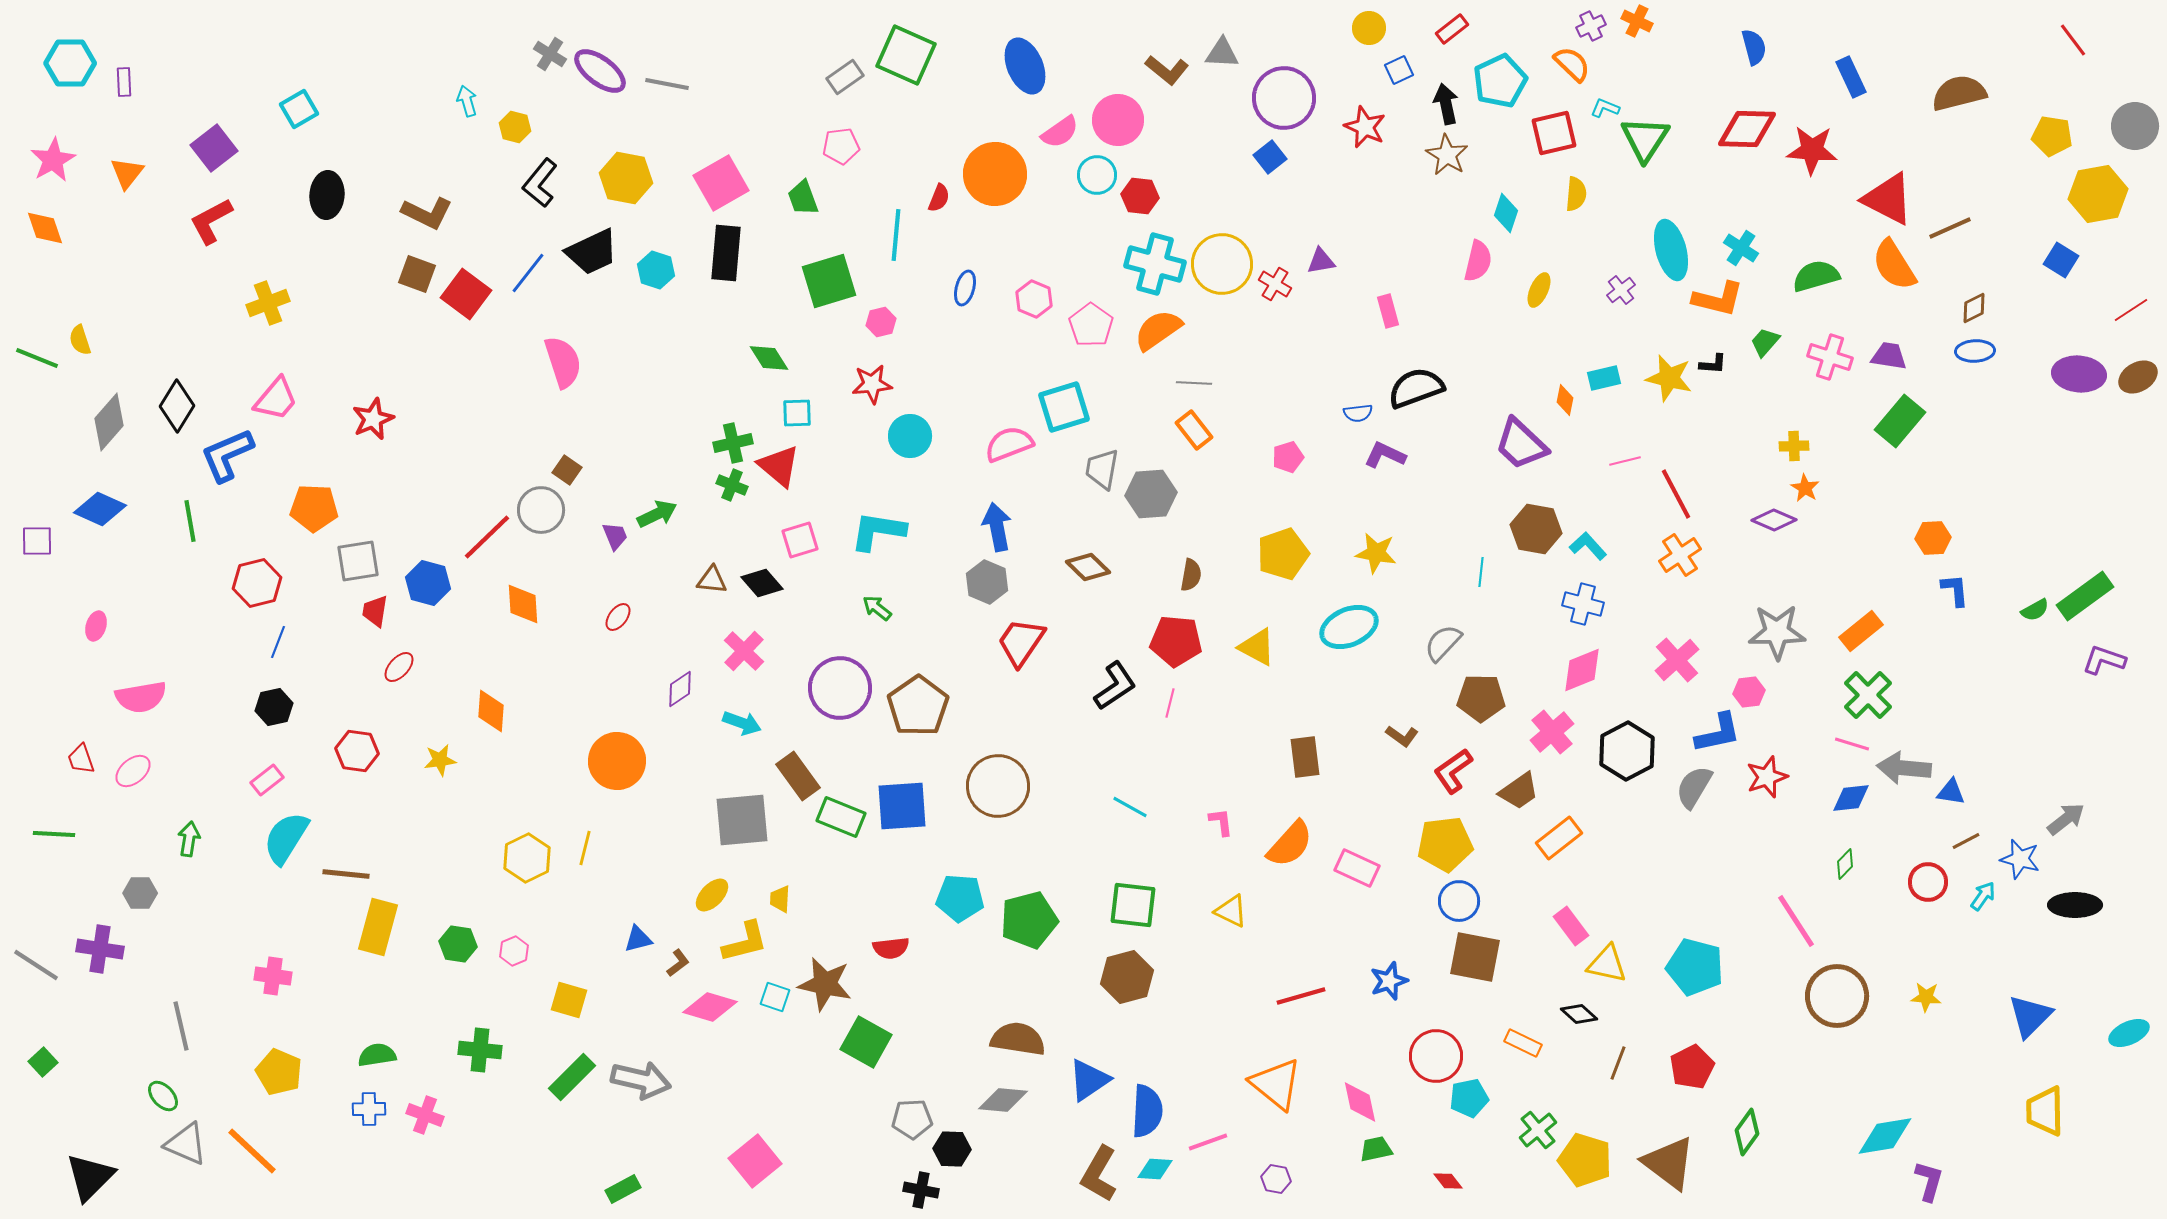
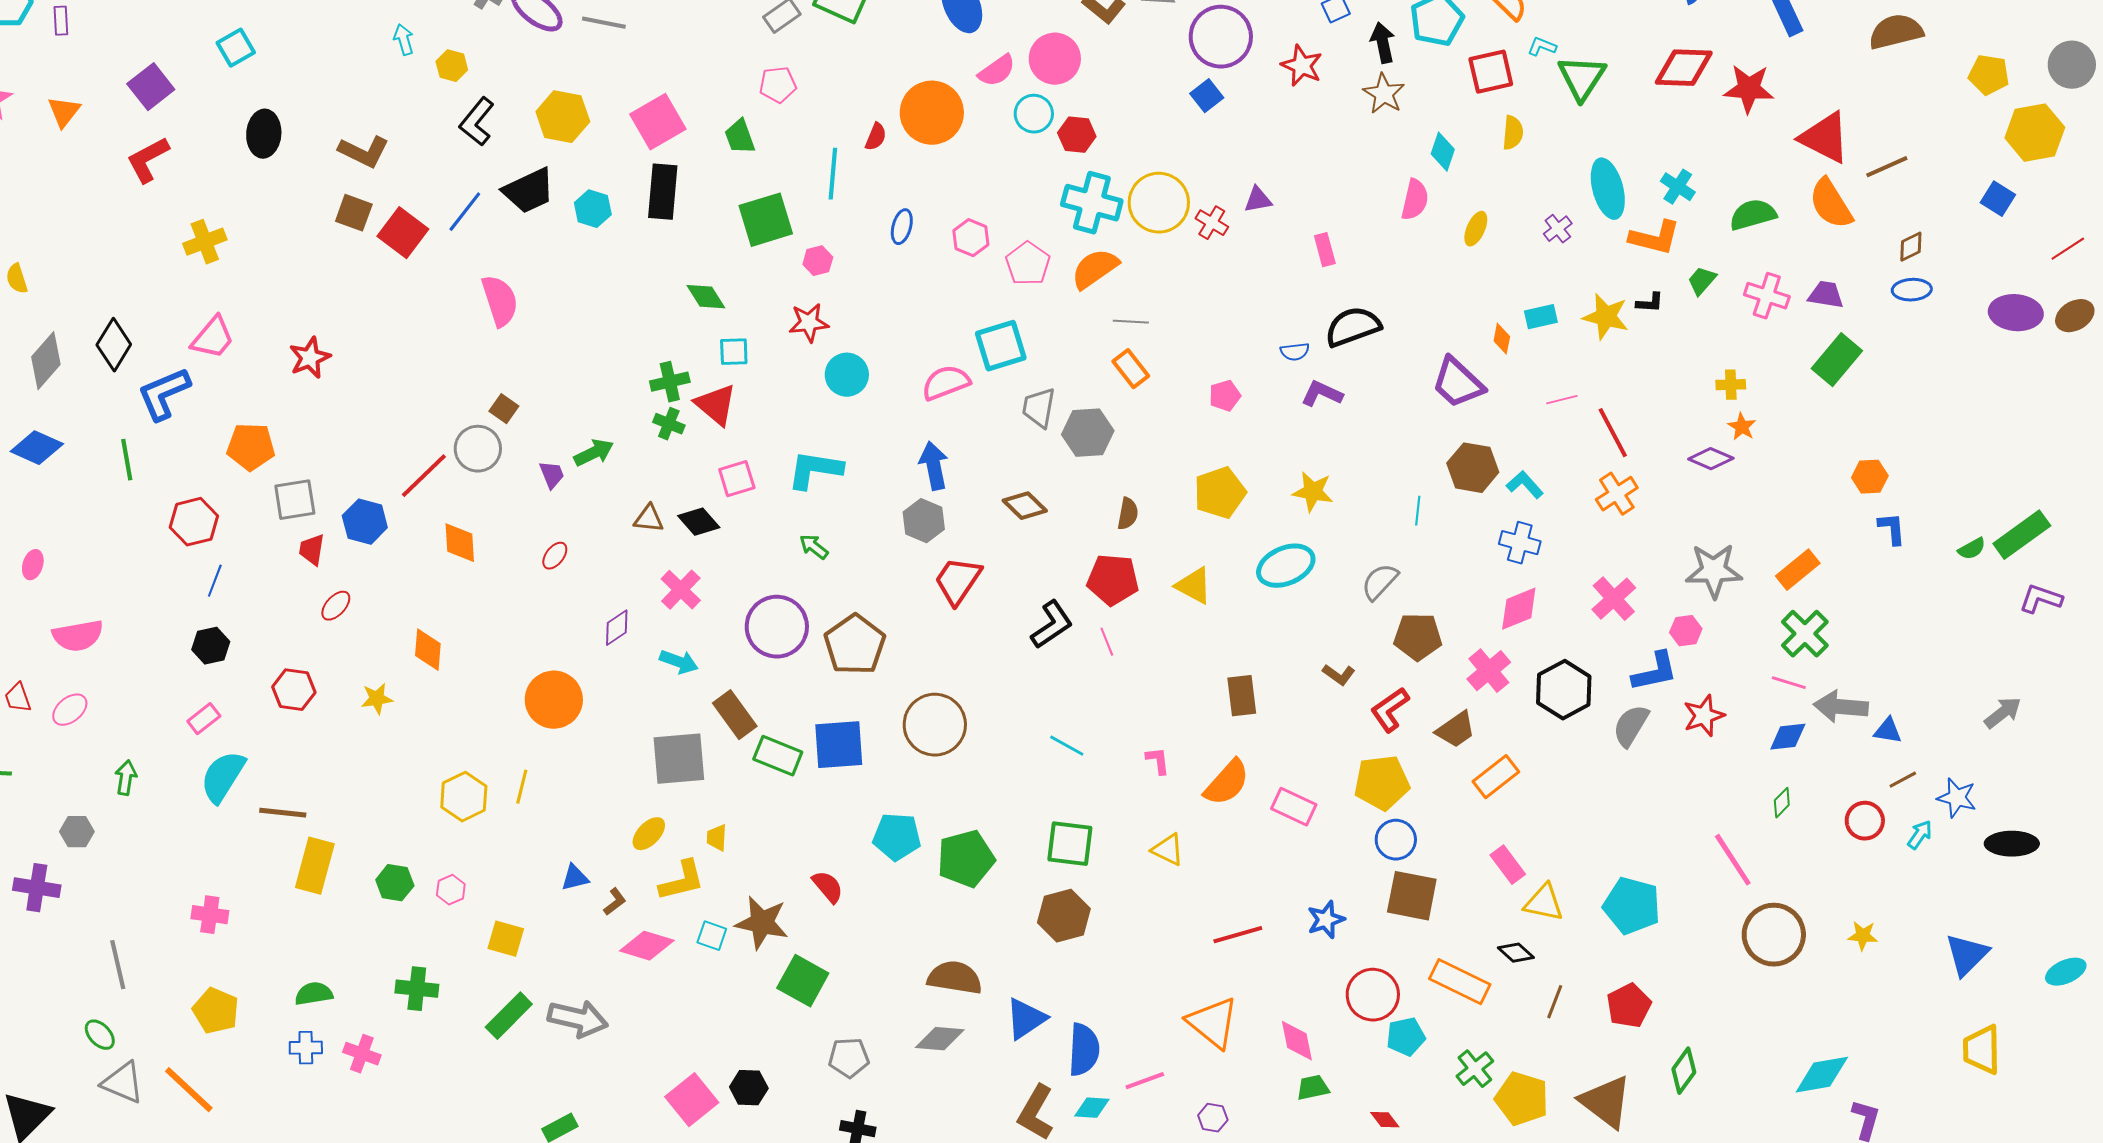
pink line: (1170, 703) -> (1107, 642), turned -36
gray arrow: (2066, 819) -> (2003, 713), moved
red semicircle: (891, 948) -> (828, 887), turned -123
orange rectangle: (1523, 1043) -> (1460, 982), size x1.6
black hexagon: (952, 1149) -> (749, 1088), moved

